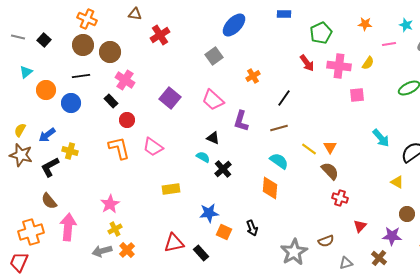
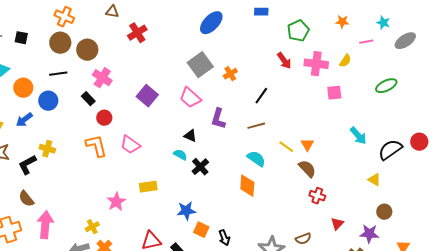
black square: (44, 40) -> (21, 38), turned -32
gray square: (214, 56) -> (200, 65), moved, size x1.4
blue arrow: (47, 135) -> (24, 120), moved
pink star: (110, 204) -> (116, 202), moved
black arrow: (252, 228) -> (224, 238), moved

